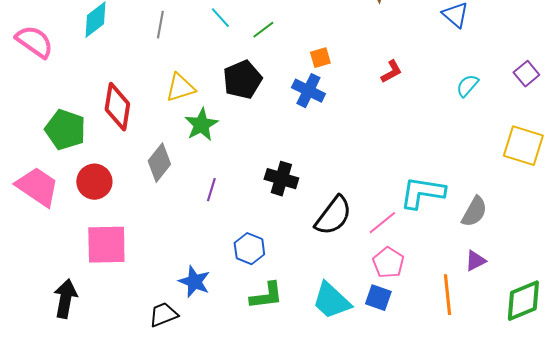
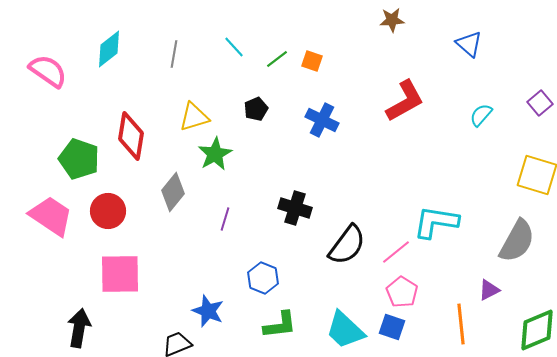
orange square: (320, 58) -> (312, 61), moved, turned 35
red L-shape: (391, 72) -> (405, 101), size x1.8
black pentagon: (242, 80) -> (256, 109), size x0.6
gray semicircle: (474, 212) -> (517, 241), moved, size x1.4

